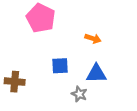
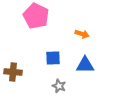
gray star: (79, 94) -> (59, 86), moved

